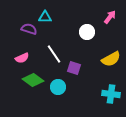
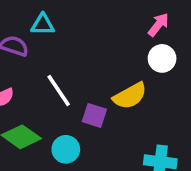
white circle: (87, 32) -> (162, 58), moved
yellow semicircle: (111, 59) -> (130, 96), moved

